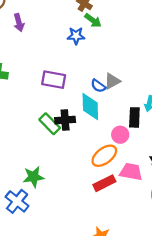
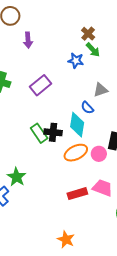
purple rectangle: (54, 80) -> (41, 85), moved, turned -60
gray triangle: (112, 81) -> (100, 90), moved
orange ellipse: (104, 156) -> (76, 153), moved
green star: (33, 177) -> (17, 177), turned 30

